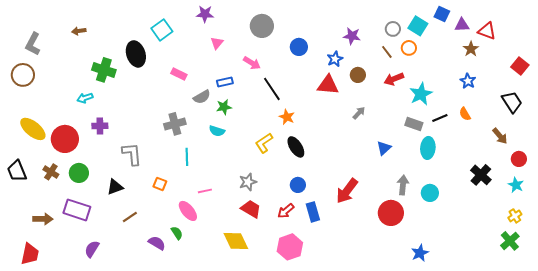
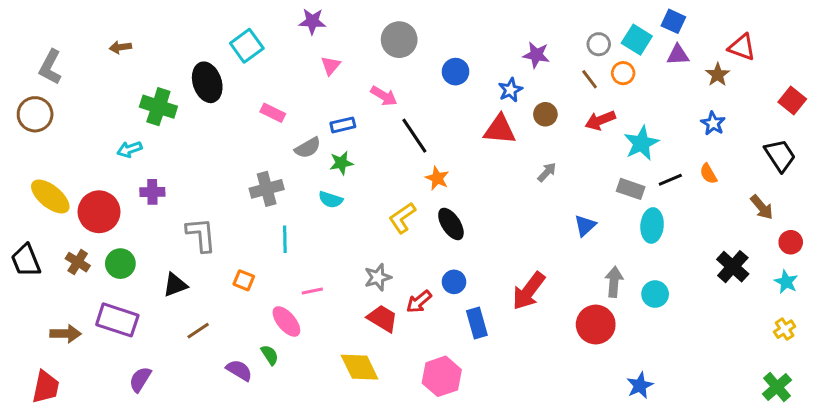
purple triangle: (462, 25) -> (678, 55), moved
red arrow: (286, 211) -> (419, 302), moved
green cross: (510, 241) -> (777, 387), moved

